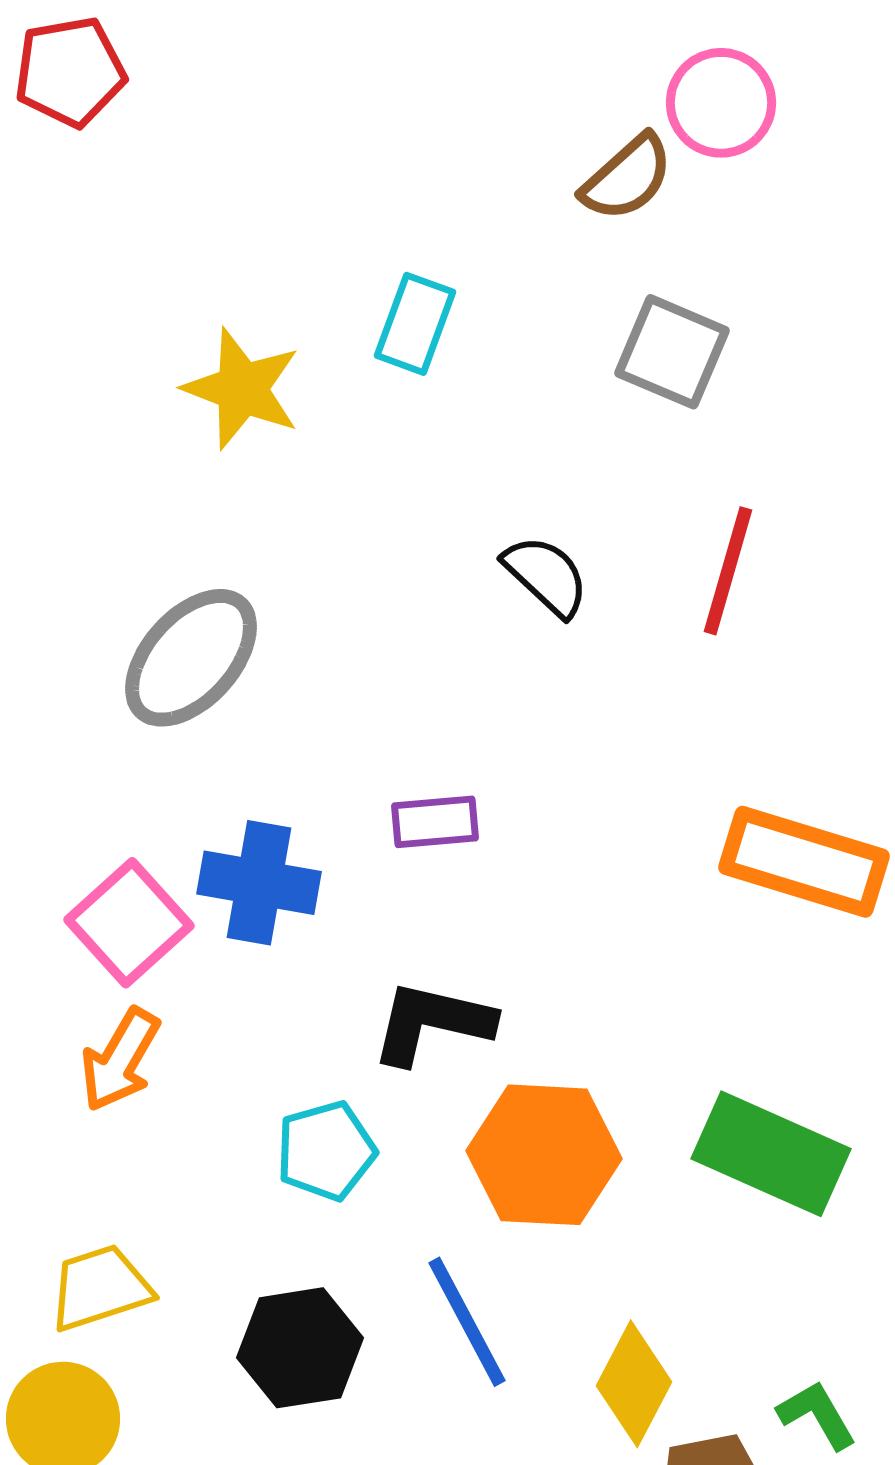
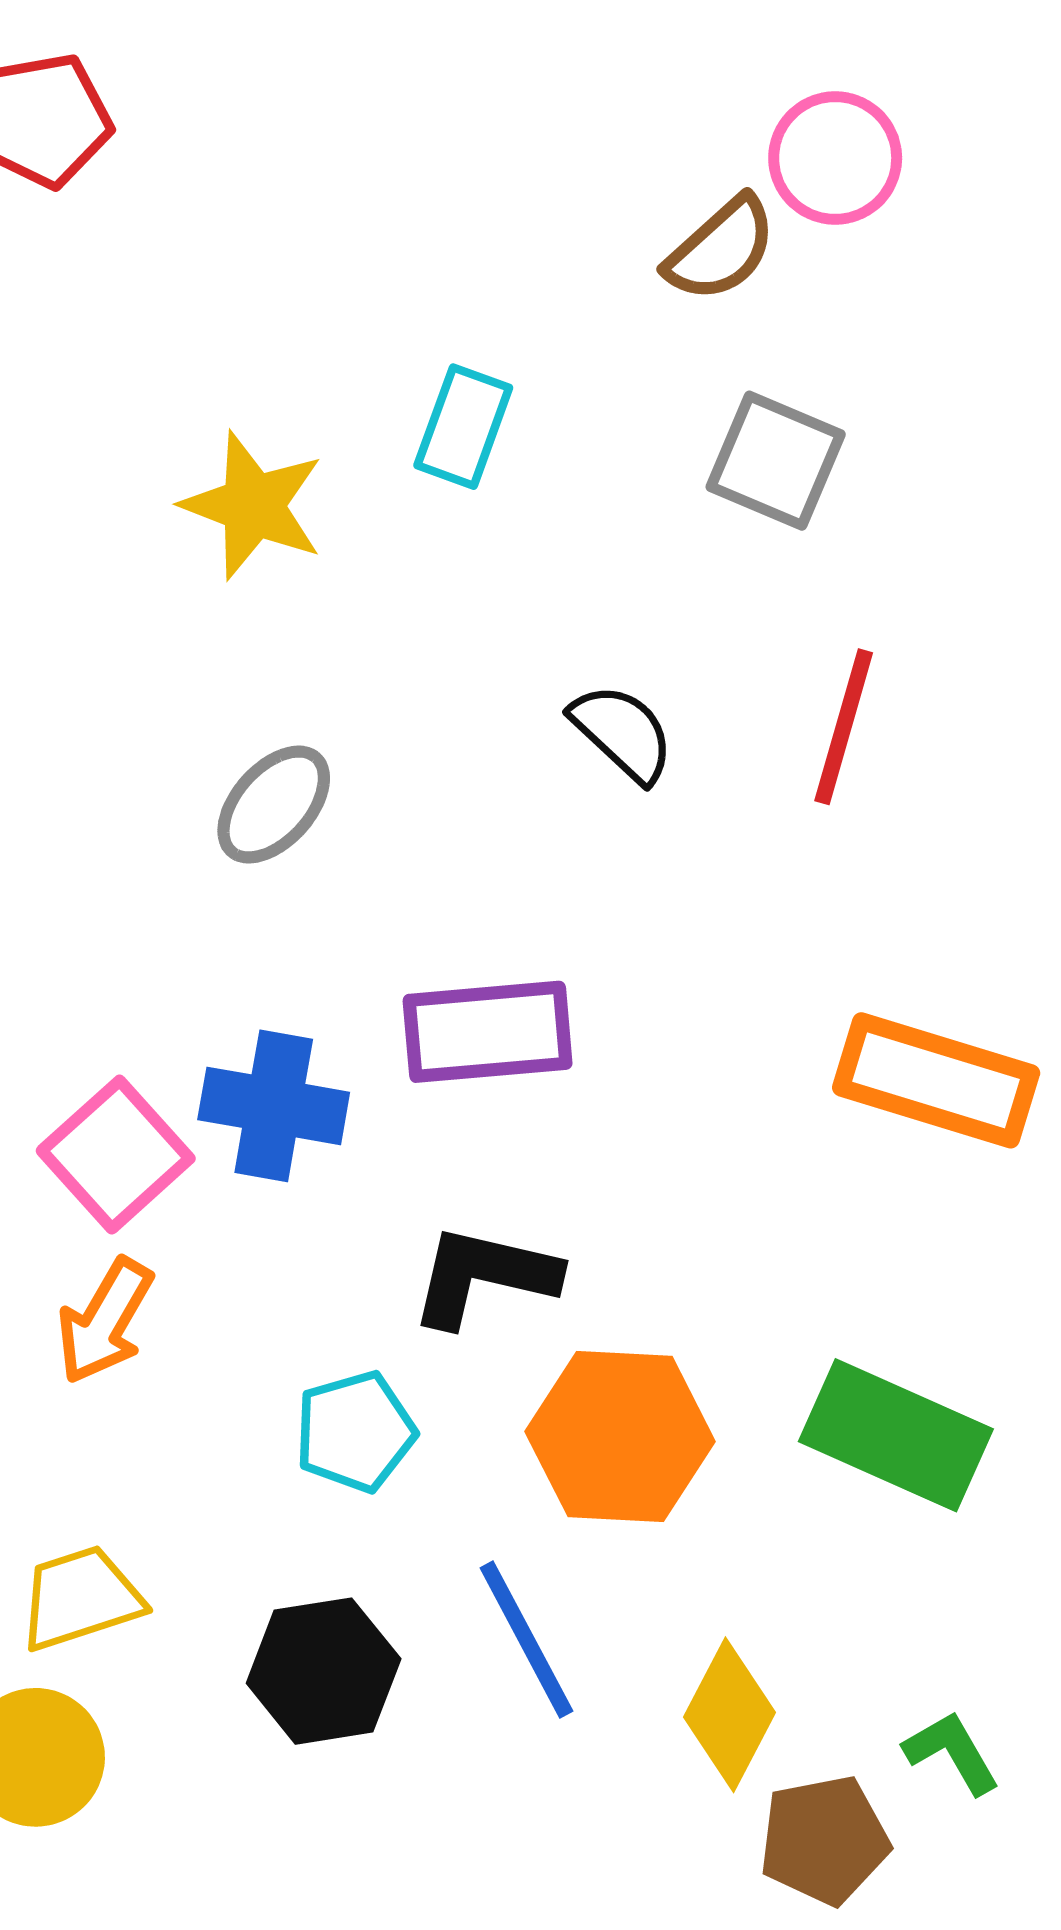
gray ellipse: (191, 658) -> (274, 805), moved, size x0.7
purple rectangle: (435, 822) -> (488, 1032), size x1.6

